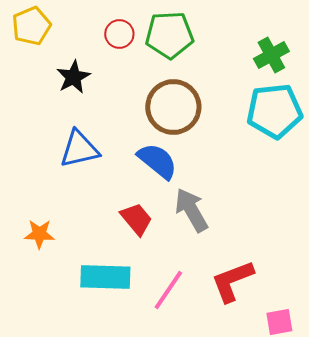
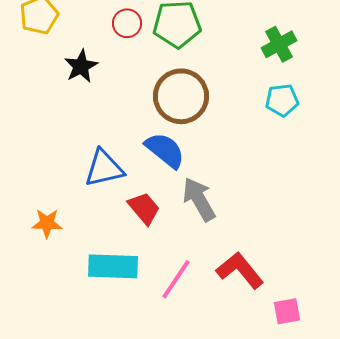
cyan pentagon: (274, 111) -> (282, 100), size x0.6
blue triangle: (79, 149) -> (104, 168), moved
red L-shape: (232, 281) -> (240, 270), turned 72

